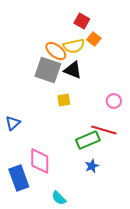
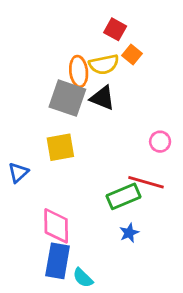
orange ellipse: (56, 51) -> (79, 71), turned 45
yellow square: (64, 100) -> (60, 147), moved, size x1.5
blue rectangle: (19, 178) -> (58, 261), moved, turned 30

